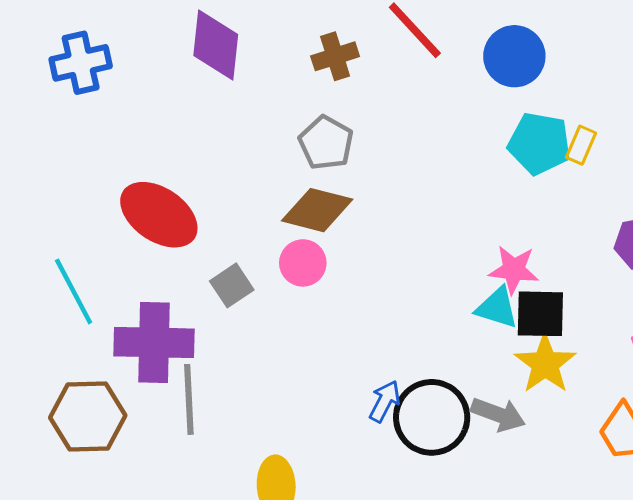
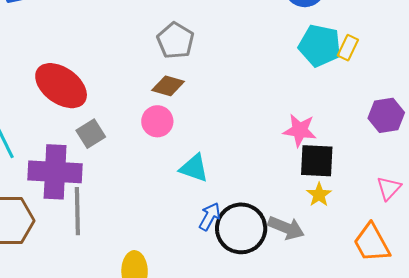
brown diamond: (317, 210) -> (168, 86), size x0.7
gray square: (232, 285) -> (91, 134), moved
cyan triangle: (497, 308) -> (194, 168), moved
yellow star: (545, 364) -> (319, 195), size x0.6

